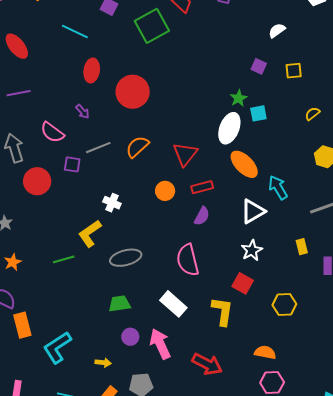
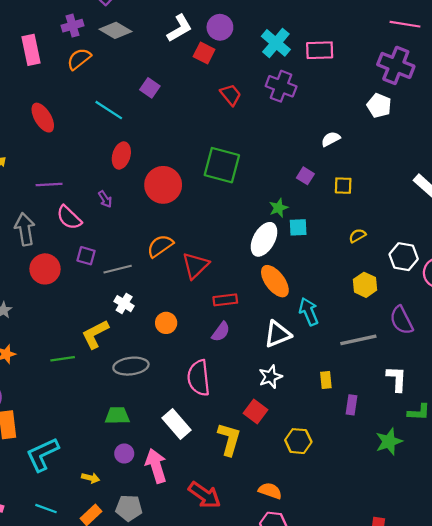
green square: (152, 26) -> (222, 165), moved, turned 36
purple line: (19, 93) -> (49, 184), moved
gray line: (98, 148) -> (118, 269), moved
red triangle: (185, 154) -> (195, 265), moved
orange circle: (165, 191) -> (166, 323), moved

